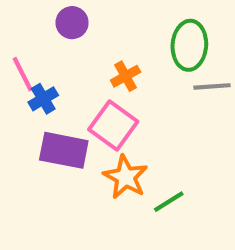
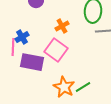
pink line: (23, 74) -> (13, 47), moved, turned 30
orange star: (126, 177) -> (64, 87), moved

